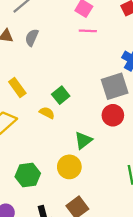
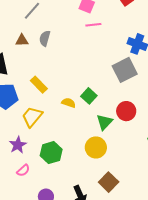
green square: (61, 95) -> (89, 96), moved
red circle: (113, 115) -> (126, 111), moved
green hexagon: (28, 175) -> (51, 153), moved

